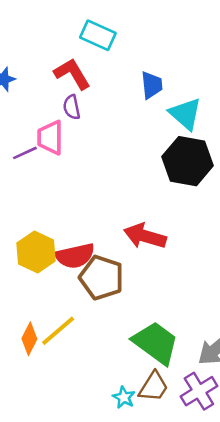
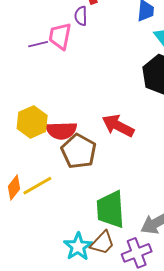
green trapezoid: (156, 343) -> (110, 209), turned -141
cyan star: (124, 397) -> (78, 247), size x1.6

